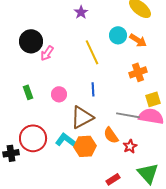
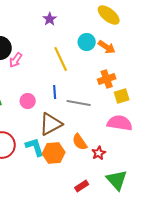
blue line: (93, 89) -> (55, 92), moved
yellow square: (153, 99) -> (122, 96), moved
gray line: (128, 115) -> (79, 103), moved
cyan L-shape: (66, 140) -> (35, 147), turned 35

